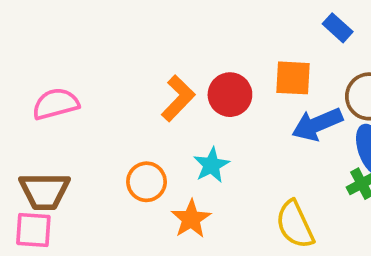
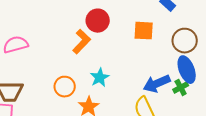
red circle: (230, 95) -> (98, 21), moved
blue arrow: (317, 124) -> (157, 84), moved

